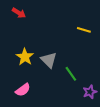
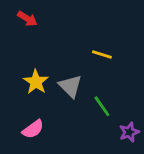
yellow line: (84, 30) -> (102, 55), moved

